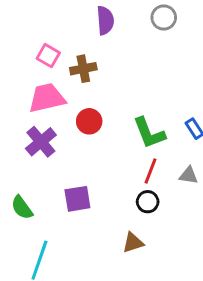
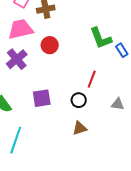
green L-shape: (149, 133) -> (101, 38), moved
gray triangle: (189, 175) -> (118, 104), moved
black circle: (148, 202) -> (79, 100), moved

